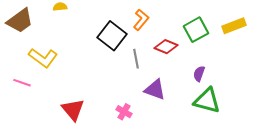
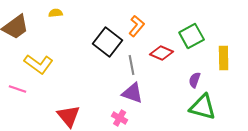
yellow rectangle: (234, 26) -> (224, 58), moved, turned -70
purple triangle: (155, 90) -> (133, 93), moved

